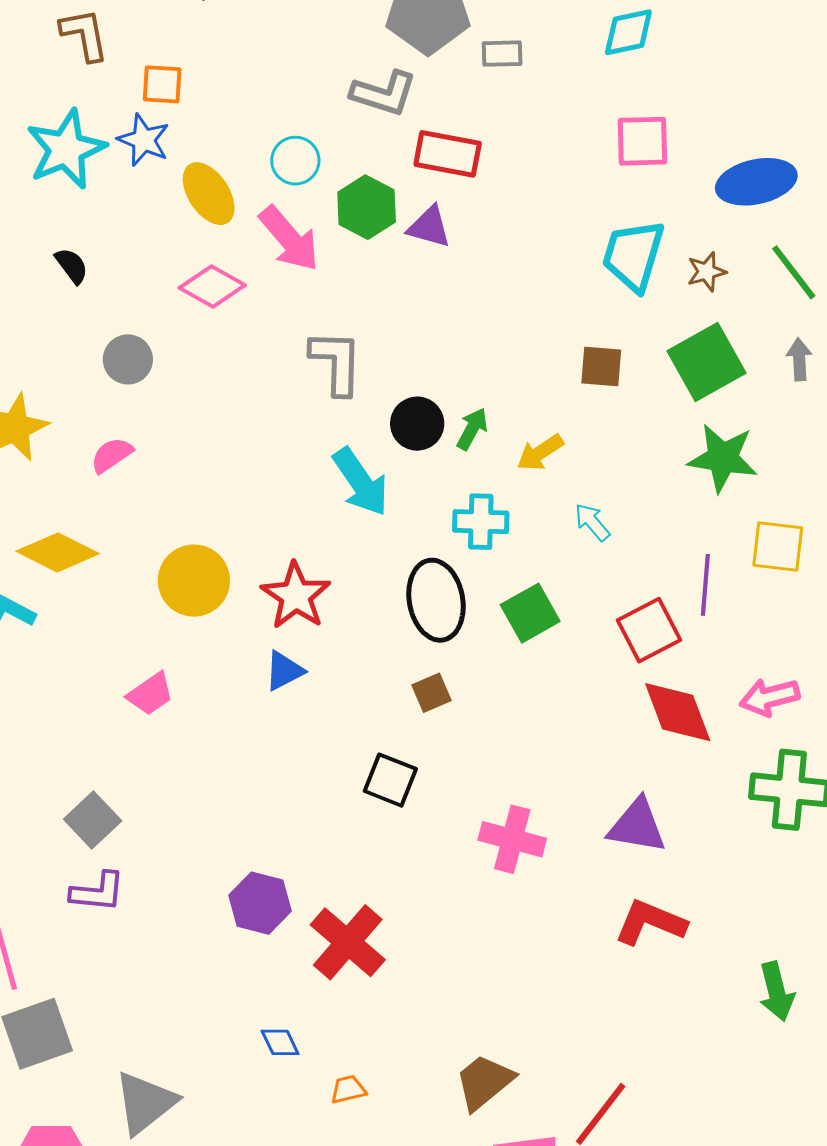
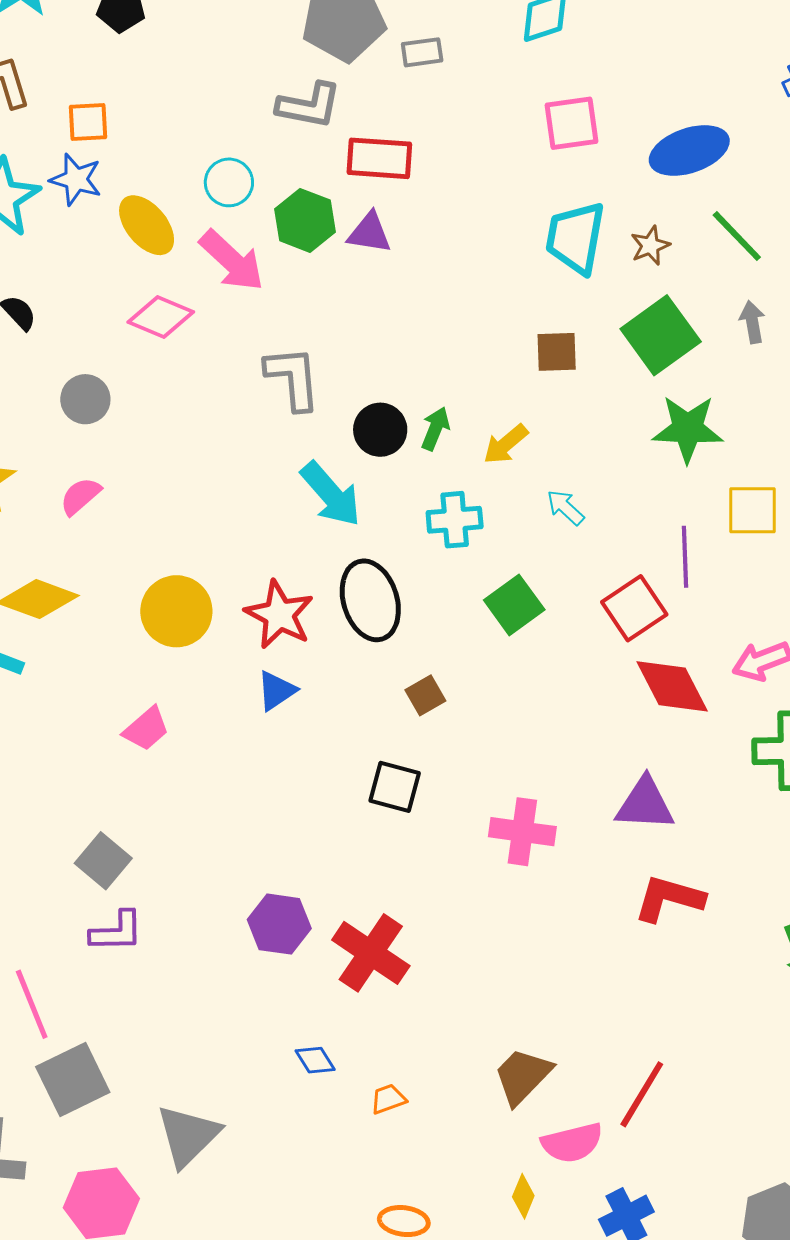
black ellipse: (436, 600) -> (370, 600), moved

